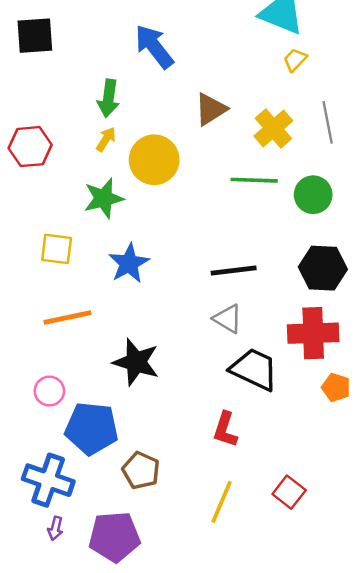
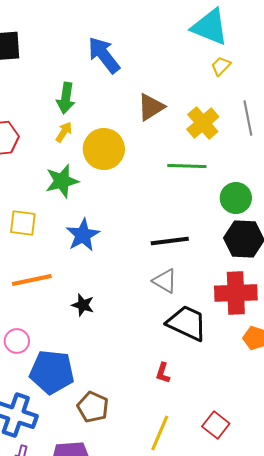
green circle: (313, 195) -> (236, 198), moved
black star: (136, 362) -> (83, 305), moved, size x0.6
red L-shape: (225, 430) -> (163, 373), size x0.7

